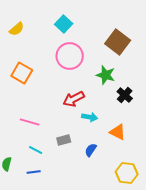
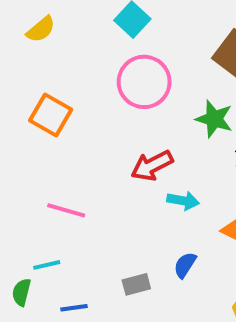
gray rectangle: (64, 140) -> (136, 284), moved
cyan line: (36, 150) -> (47, 265), moved, turned -40

